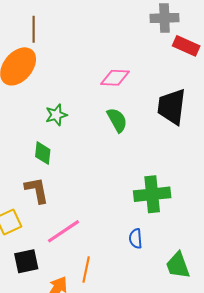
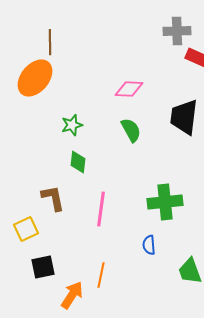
green diamond: (43, 153) -> (78, 162), moved
pink line: (63, 231) -> (101, 209), moved, turned -48

